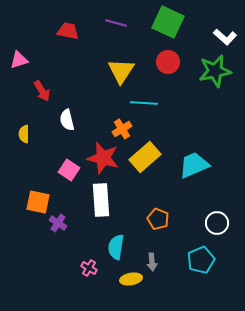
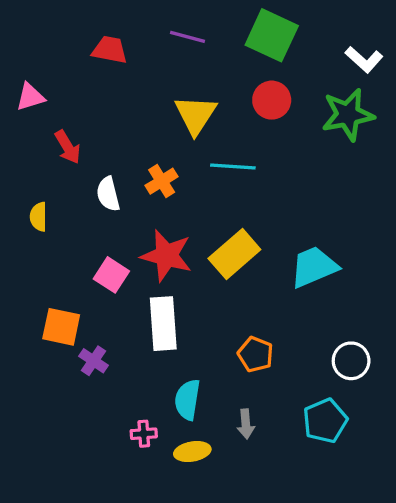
orange cross: (122, 129) -> (162, 181), moved
pink cross: (89, 268) -> (144, 434), turned -35
yellow ellipse: (131, 279) -> (192, 452), moved

